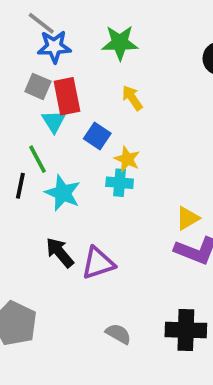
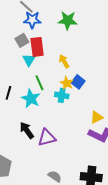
gray square: (38, 86) -> (22, 40), turned 32
yellow arrow: (132, 98) -> (64, 61), moved
blue square: (97, 136) -> (78, 82), moved
green line: (38, 159) -> (39, 83), moved

